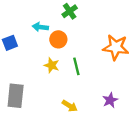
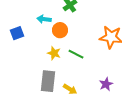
green line: (76, 66) -> (76, 54), turned -49
gray rectangle: (16, 96) -> (48, 81), moved

